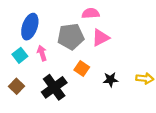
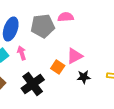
gray pentagon: (71, 37) -> (43, 26), moved
pink triangle: (101, 38) -> (75, 56), moved

